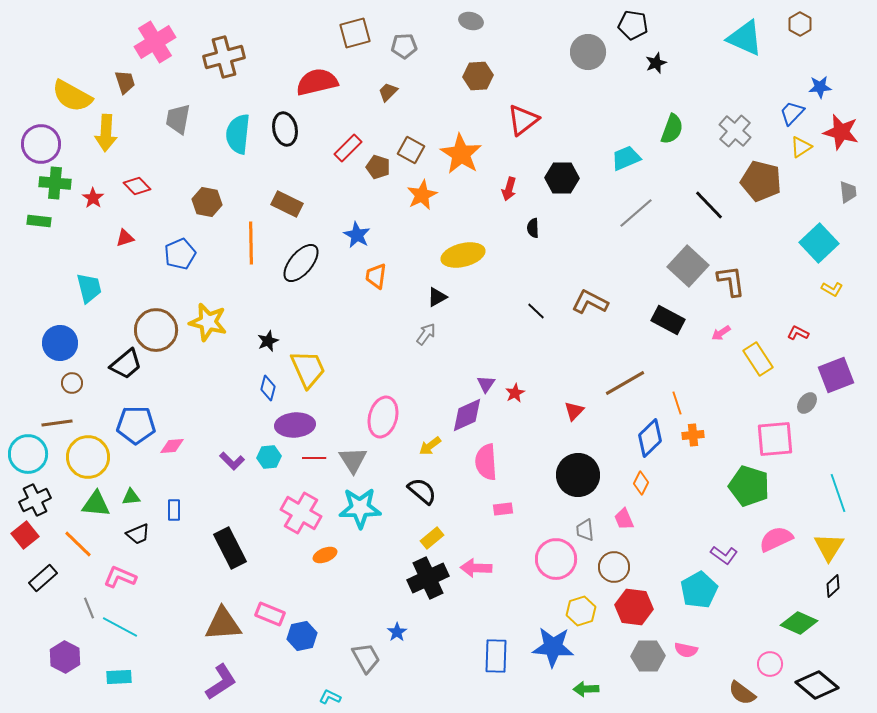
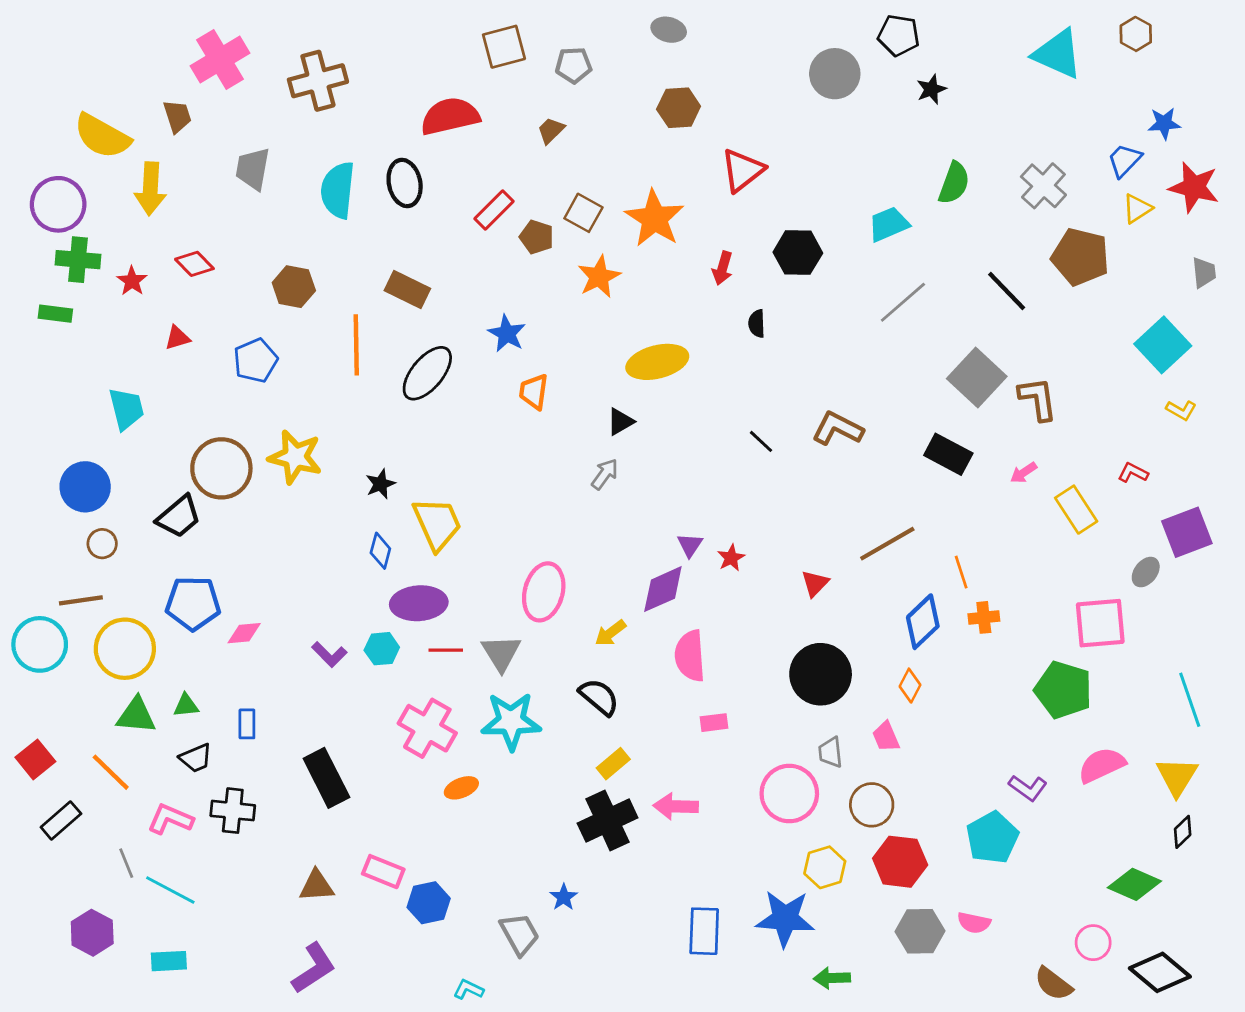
black cross: (35, 500) -> (233, 811), moved, turned 32
brown triangle: (223, 624) -> (317, 886), size x0.7

